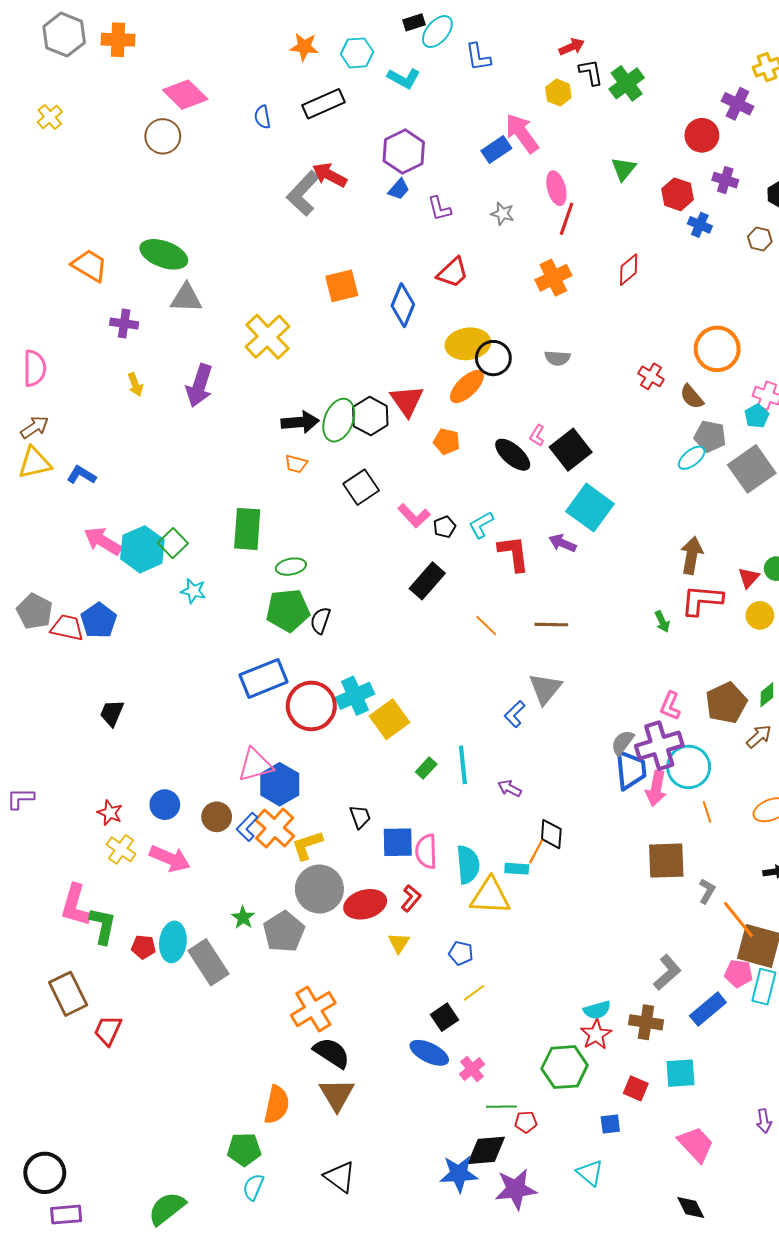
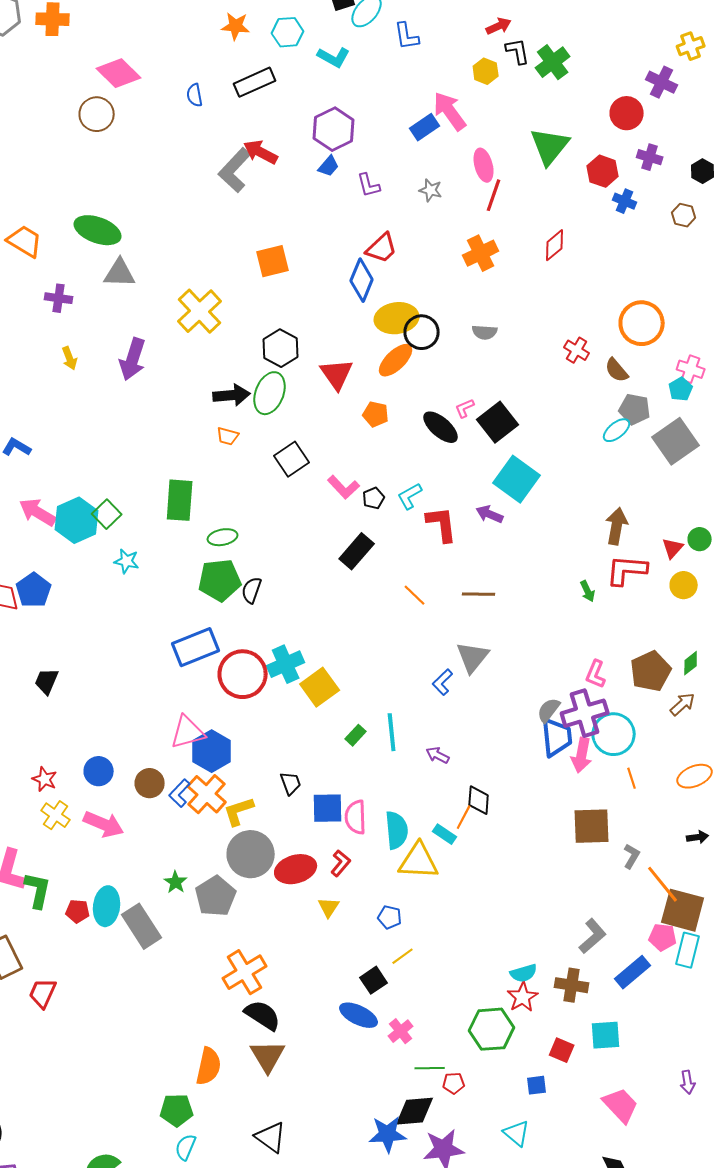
green triangle: (624, 169) -> (550, 146), size x1.6
blue diamond: (403, 305) -> (362, 280), moved
black hexagon: (370, 416) -> (281, 348), moved
pink L-shape: (537, 435) -> (465, 408), turned 35
cyan rectangle: (517, 869) -> (445, 834), turned 30

